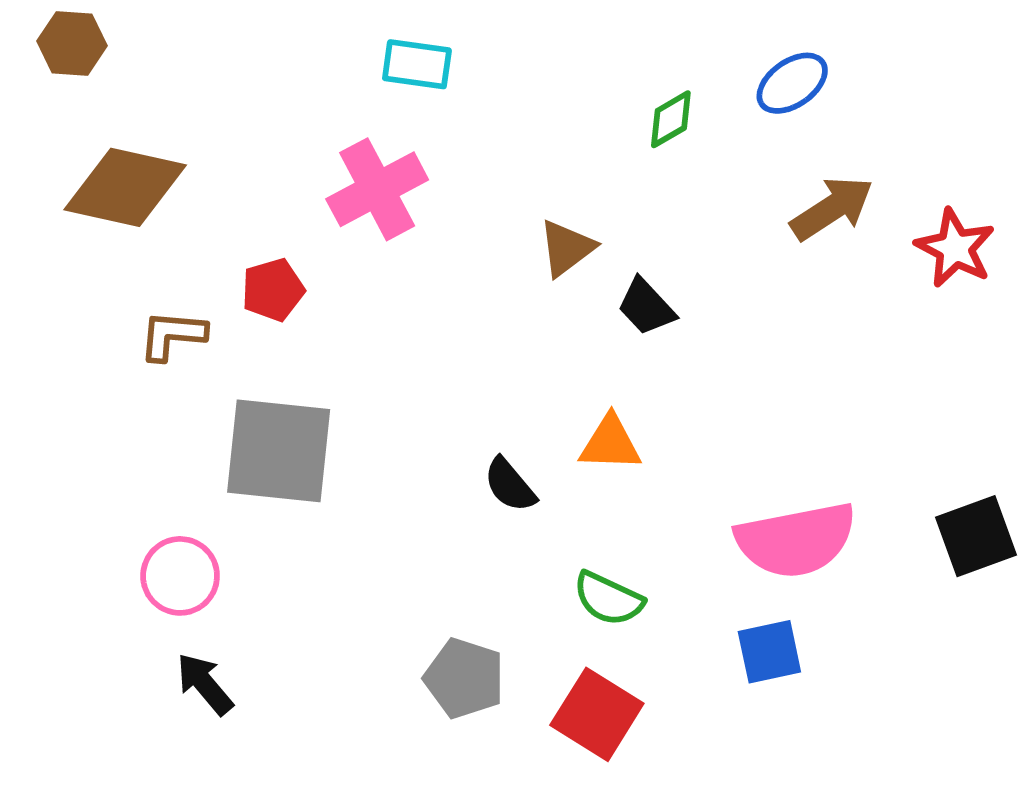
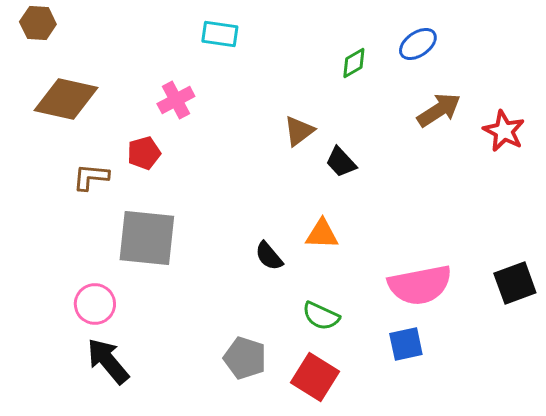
pink cross: (377, 189) -> (176, 100), moved, size x0.7
black arrow: (205, 684) -> (108, 361), size x1.4

